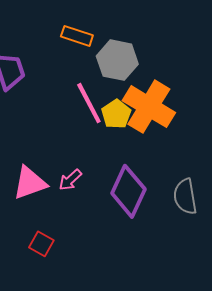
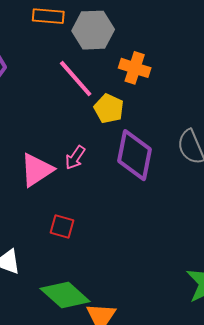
orange cross: (149, 107) -> (135, 68), size x0.6
yellow pentagon: (116, 114) -> (109, 109), moved

